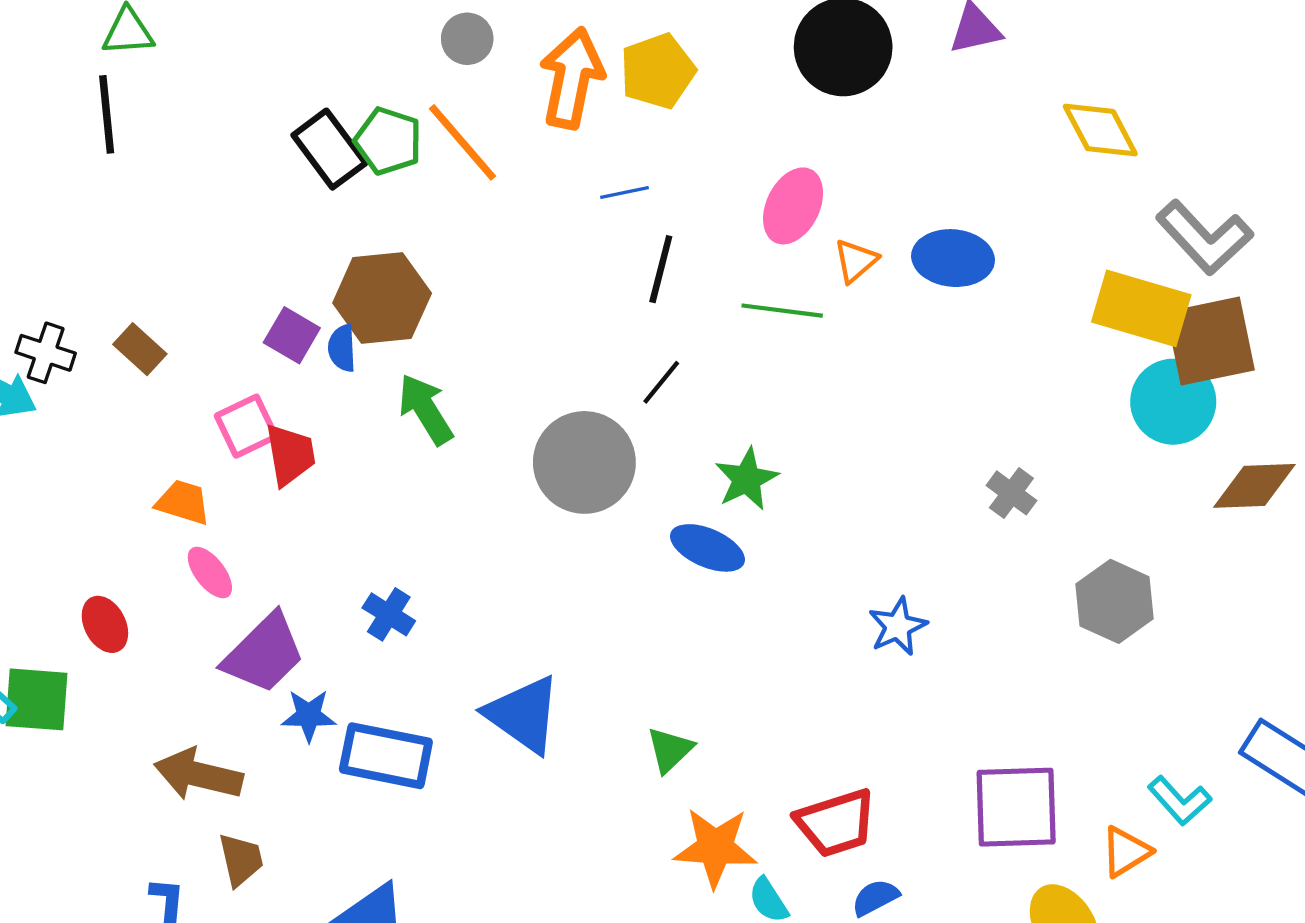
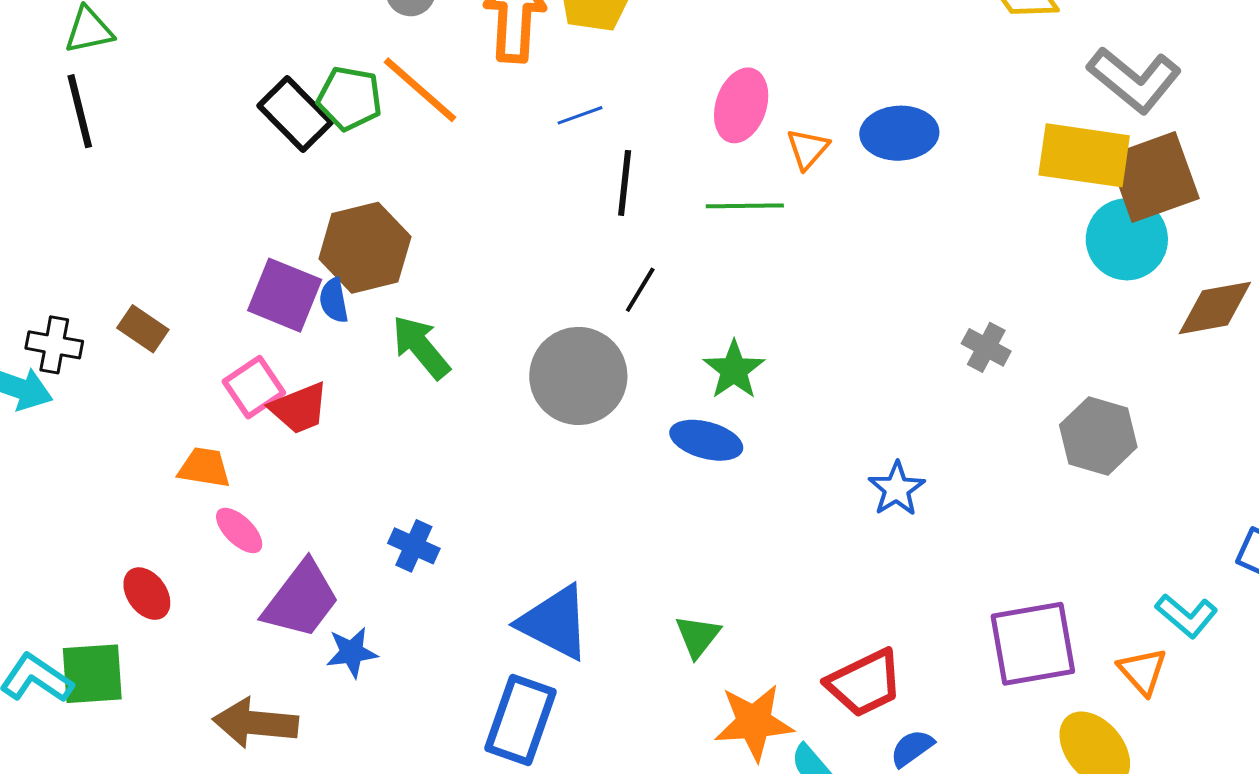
purple square: (292, 335) -> (285, 295), size x1.4
red trapezoid: (290, 455) -> (299, 408), turned 86
blue rectangle: (386, 756) -> (520, 720), moved, turned -74
orange triangle: (1126, 852) -> (1143, 671), turned -32

